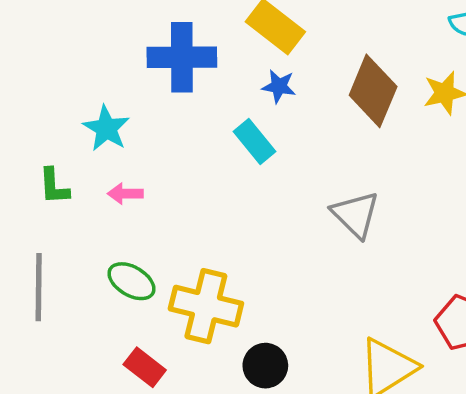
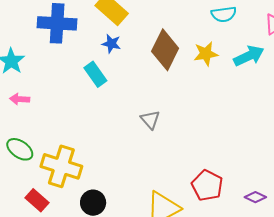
gray triangle: (355, 214) -> (150, 120), size x0.7
red rectangle: (145, 367) -> (37, 200), moved

